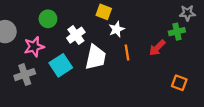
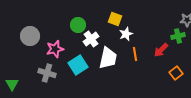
green circle: (48, 19) -> (78, 25), moved
gray cross: (25, 75) -> (47, 73), turned 36
orange square: (179, 83) -> (176, 73), moved, turned 32

